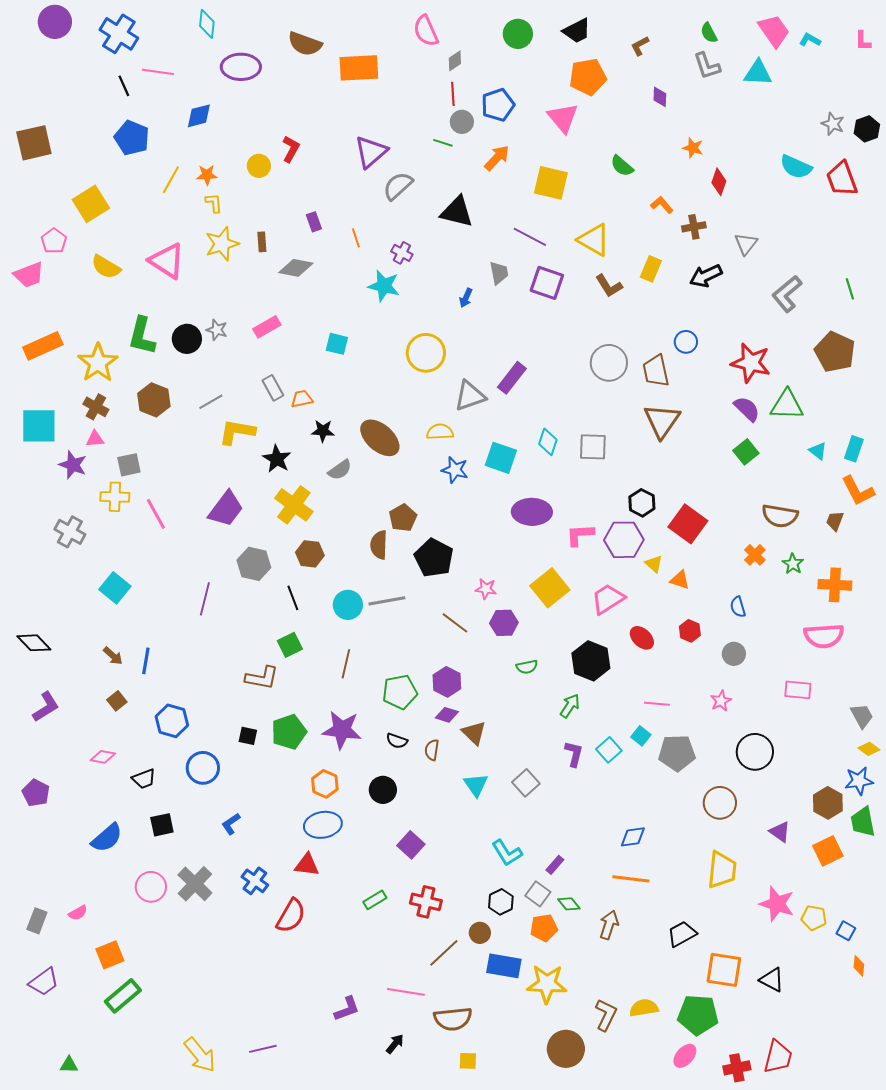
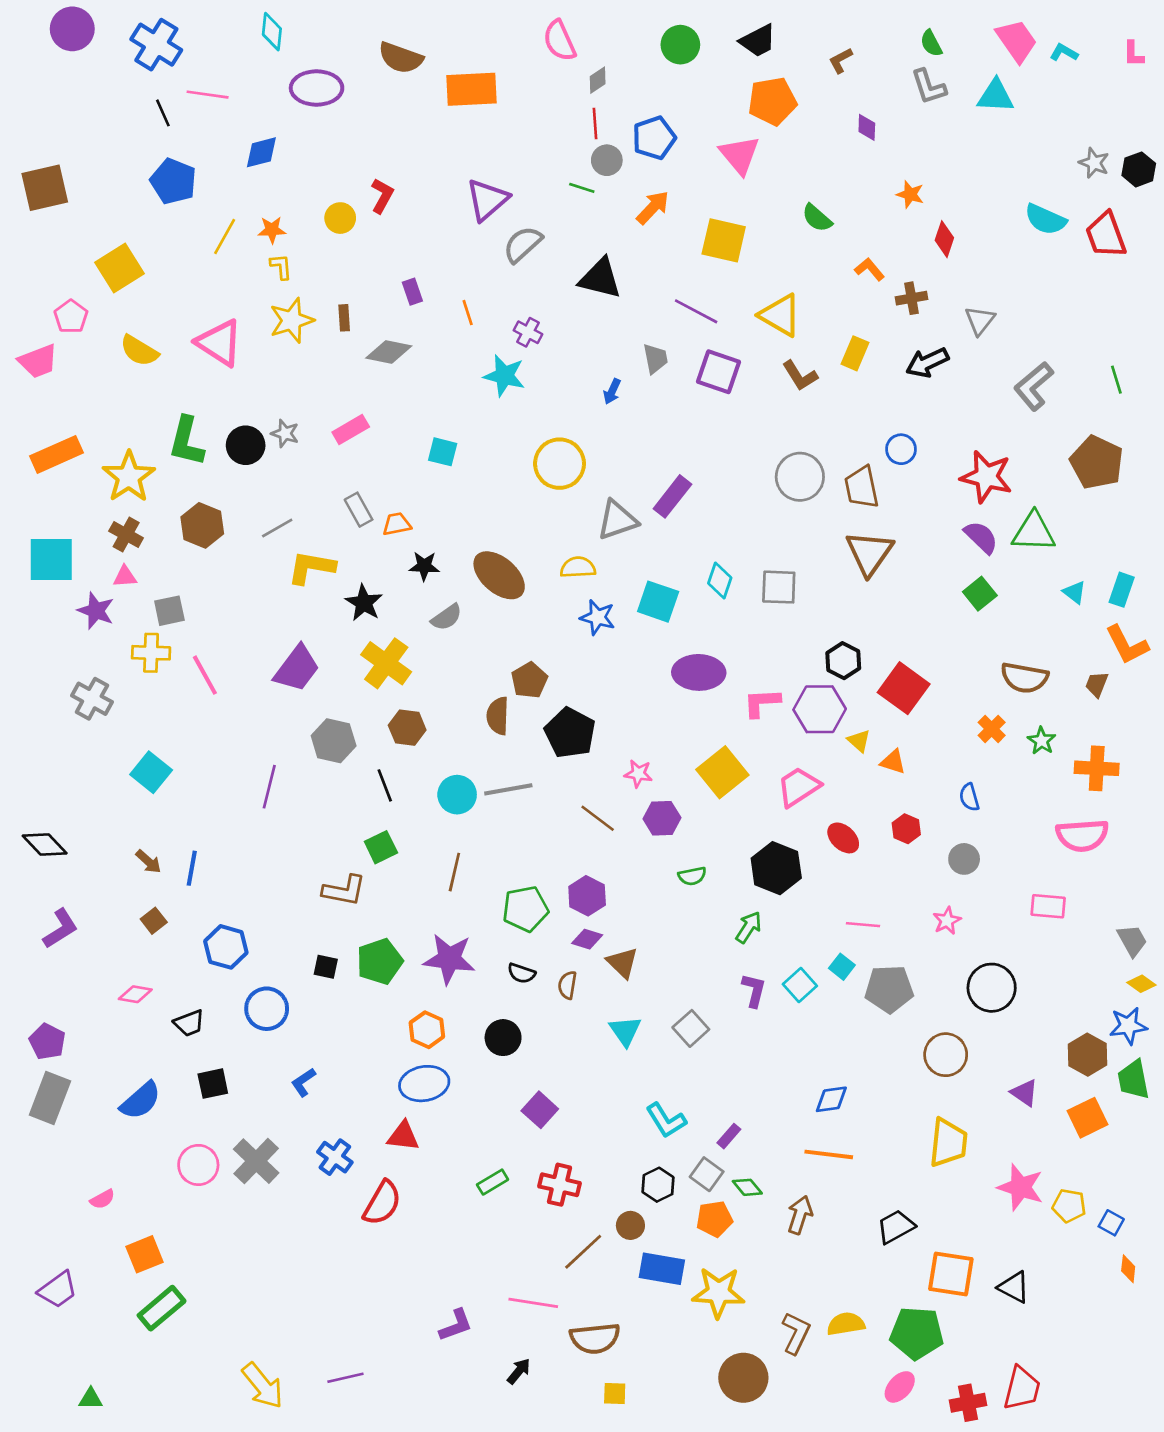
gray rectangle: (37, 921) -> (50, 1098), moved, size x1.5

